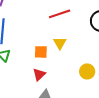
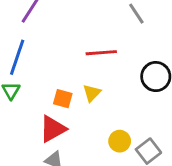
red triangle: (39, 74) -> (53, 129), size x1.5

